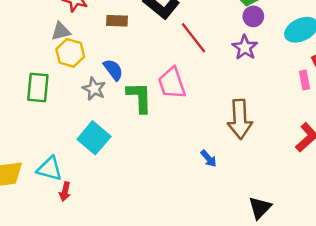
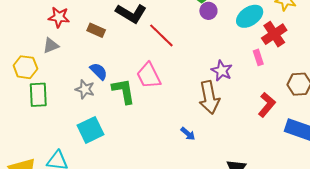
brown rectangle: (117, 21) -> (96, 30), turned 30
purple star: (245, 47) -> (222, 71), moved
yellow hexagon: (70, 53) -> (25, 67), moved
cyan square: (94, 138) -> (91, 130), turned 32

